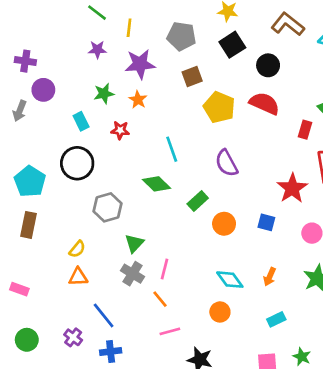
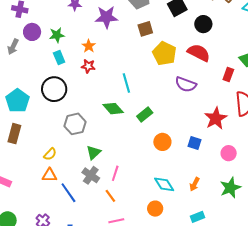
green star: (104, 94) -> (57, 35), moved
orange star: (138, 100) -> (89, 46), moved
purple semicircle: (226, 163) -> (186, 84), moved, turned -45
green rectangle: (198, 201) -> (145, 115), moved
blue line: (104, 315) -> (68, 193), moved

